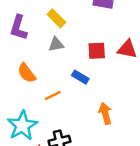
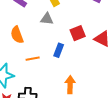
red square: (97, 51) -> (78, 33), turned -35
blue rectangle: (80, 77) -> (59, 50), turned 64

